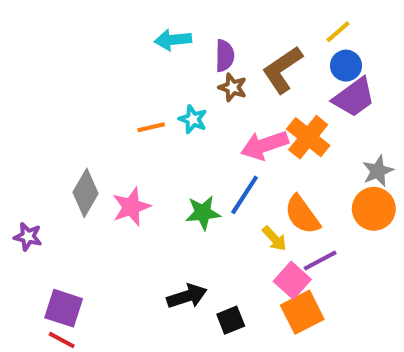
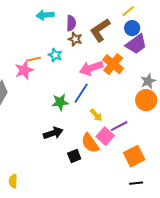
pink star: (131, 207) -> (24, 70), moved
orange semicircle: (302, 215) -> (90, 143), moved
black arrow: (187, 296) -> (53, 133), moved
orange square: (302, 312) -> (134, 156), moved

